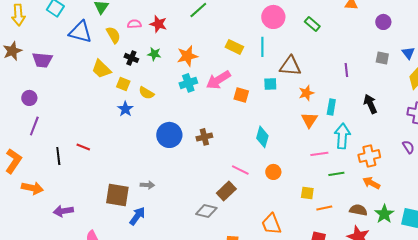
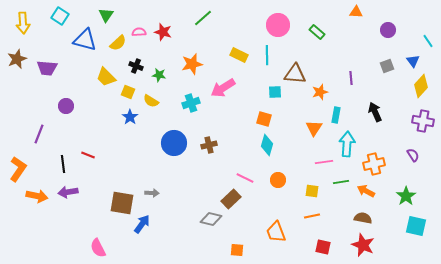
yellow semicircle: (113, 35) -> (118, 43), turned 78
green star: (154, 54) -> (159, 75), moved
gray square: (382, 58) -> (387, 66), turned -32
cyan cross: (188, 83) -> (191, 103), moved
orange star: (306, 93) -> (320, 92), moved
orange square: (241, 95) -> (264, 119), moved
purple circle: (29, 98) -> (66, 106), moved
orange arrow: (371, 183) -> (366, 191), moved
yellow square: (307, 193) -> (312, 191), moved
orange line: (324, 208) -> (312, 216), moved
purple arrow: (63, 211) -> (68, 192), moved
green star: (384, 214) -> (406, 196), moved

